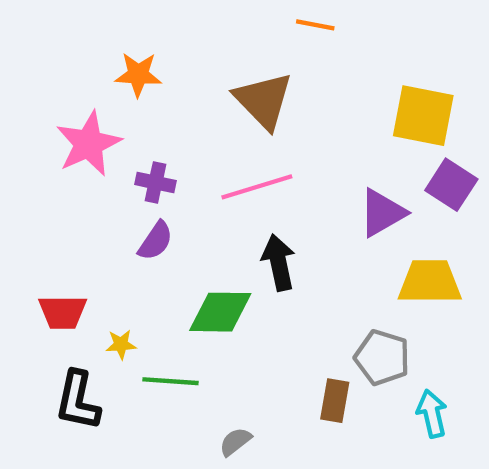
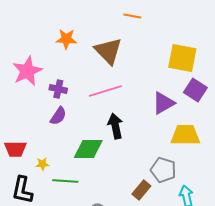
orange star: (138, 75) -> (66, 39), moved
brown rectangle: (335, 401) -> (141, 190), turned 30

